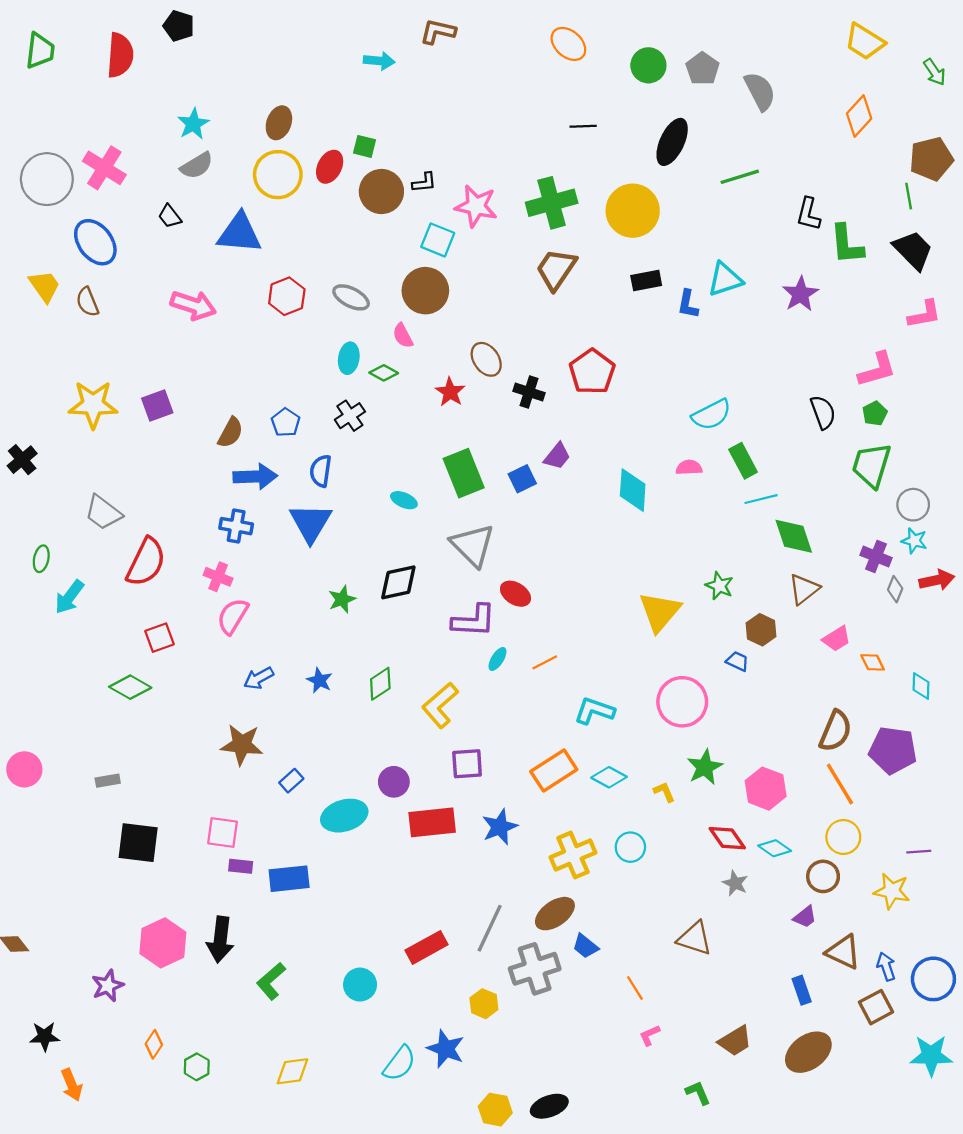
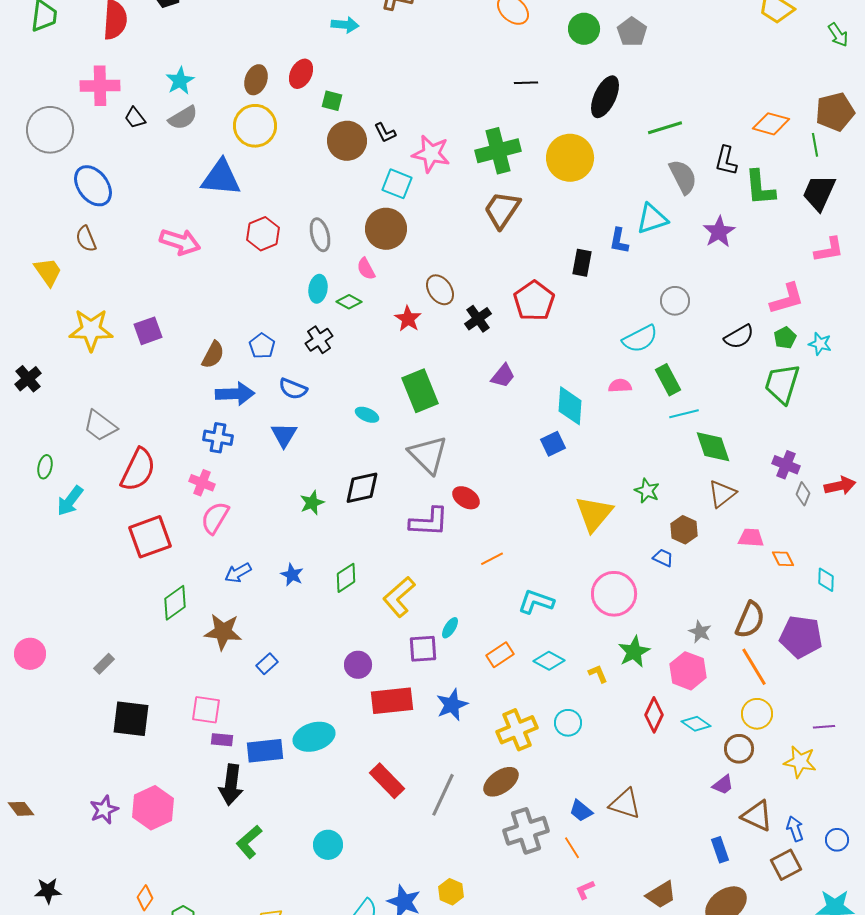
gray semicircle: (760, 91) -> (683, 177), moved
orange diamond: (859, 116) -> (771, 124), moved, turned 63
red ellipse: (330, 167) -> (301, 74), moved
pink cross: (104, 168) -> (100, 86), moved, turned -33
black L-shape: (424, 182) -> (385, 133), turned 70
black trapezoid: (170, 216) -> (135, 118), moved
black trapezoid: (913, 250) -> (819, 193), turned -111
black rectangle: (646, 280) -> (582, 263), moved, turned -68
yellow trapezoid: (45, 286) -> (48, 272), moved
gray ellipse: (351, 297) -> (320, 235), turned 48
black cross: (529, 392) -> (478, 319), turned 36
black semicircle: (823, 412) -> (739, 337), turned 80
blue semicircle: (321, 471) -> (293, 389), turned -76
blue square: (522, 479) -> (553, 444), moved
gray circle: (913, 505) -> (675, 301), moved
blue triangle: (310, 523) -> (284, 435), size x0.7
cyan star: (914, 541) -> (820, 344), moved
red square: (160, 638) -> (150, 537), size x1.6
pink trapezoid: (837, 639) -> (751, 538), turned -144
cyan ellipse: (497, 659) -> (450, 628), moved
green diamond: (130, 687) -> (175, 603), moved, turned -66
orange rectangle: (554, 771) -> (500, 655), size x0.7
gray rectangle: (108, 781) -> (104, 664), turned -35
cyan ellipse: (344, 816) -> (314, 737), moved
red diamond: (727, 838) -> (654, 715), turned 60
gray star: (735, 883) -> (700, 632), moved
black arrow: (220, 939) -> (231, 785), moved
blue trapezoid: (585, 946) -> (581, 811), moved
red rectangle: (426, 947) -> (387, 781), moved, turned 75
gray cross: (535, 969) -> (526, 831), moved
blue circle: (933, 979) -> (837, 840), size x0.6
purple star: (108, 986) -> (104, 810), moved
yellow hexagon: (484, 1004) -> (451, 892), moved

